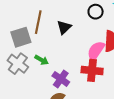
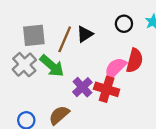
brown line: (38, 22) -> (65, 39), moved
green arrow: (42, 60) -> (52, 66), size x1.6
purple cross: (61, 79) -> (82, 87), moved

